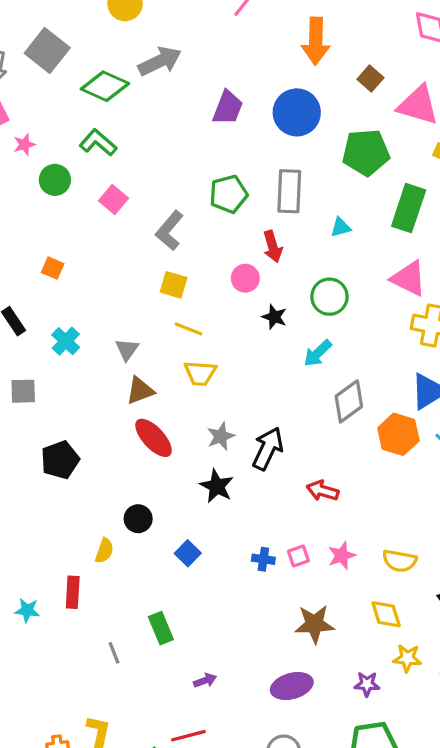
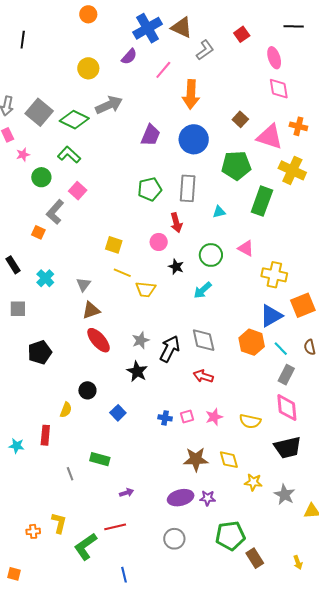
orange arrow: (316, 41) -> (191, 94), moved
gray square: (47, 51) -> (39, 112), moved
gray L-shape: (169, 231) -> (55, 212), moved
pink triangle: (409, 279) -> (246, 248), moved, size x0.7
yellow trapezoid: (200, 373) -> (146, 289), moved
gray diamond: (349, 401) -> (204, 340), moved, turned -68
yellow diamond: (386, 614) -> (229, 460), moved
green rectangle: (161, 628) -> (100, 459), turned -54
purple star: (367, 684) -> (208, 498), moved

